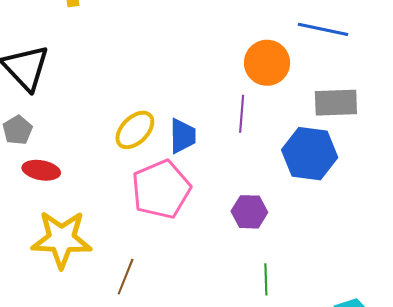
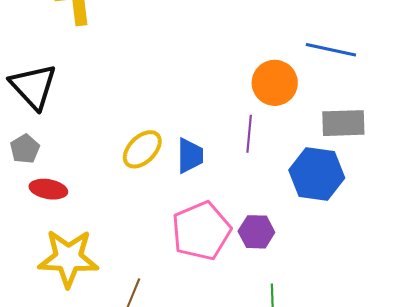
pink pentagon: (161, 189) -> (201, 231), moved

